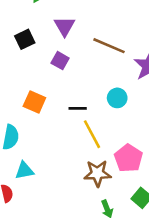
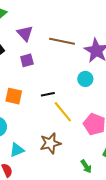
purple square: (60, 61) -> (27, 60), turned -32
cyan circle: (117, 98) -> (85, 79), moved
brown star: (97, 173) -> (50, 143), moved

